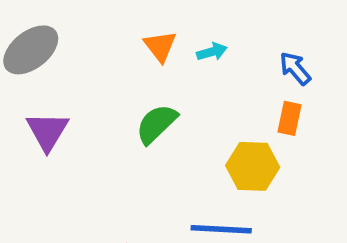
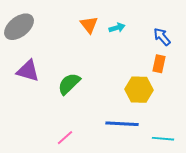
green semicircle: (156, 124) -> (69, 84), moved
purple triangle: (47, 131) -> (28, 71), turned -45

